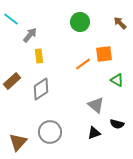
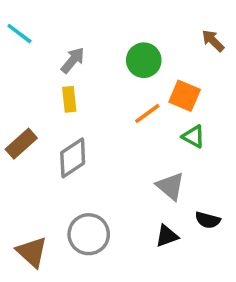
green circle: (80, 22) -> (144, 60), moved
gray arrow: (30, 35) -> (73, 60), moved
orange square: (104, 54) -> (185, 96), turned 30
green triangle: (117, 80) -> (193, 137), moved
brown triangle: (18, 142) -> (32, 252), turned -30

